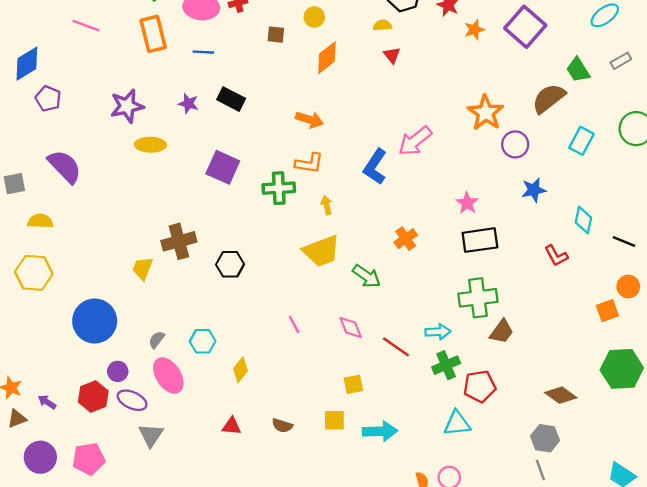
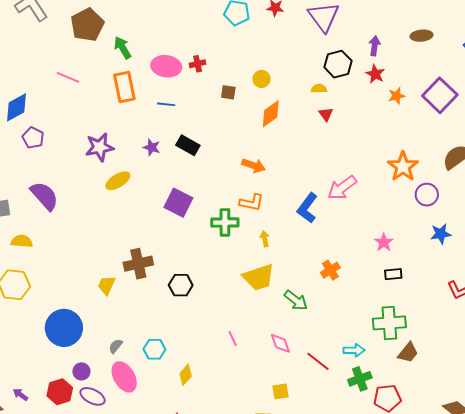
yellow ellipse: (150, 145) -> (118, 181), turned -35
black rectangle: (480, 240) -> (393, 274), size x0.6

